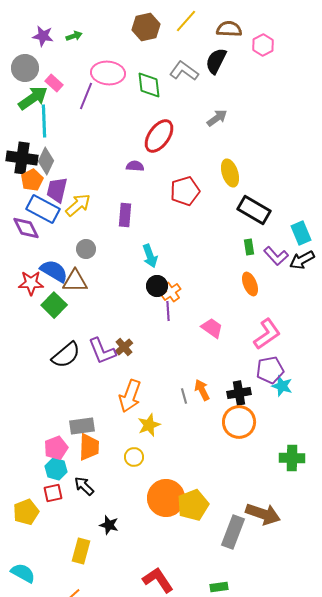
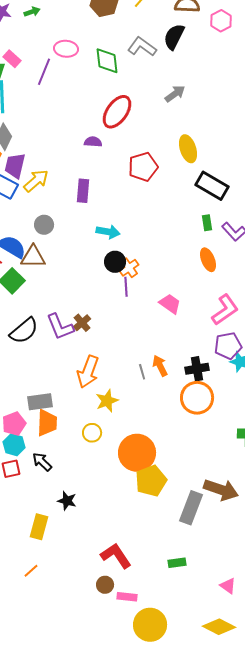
pink ellipse: (108, 73) -> (66, 49), size x0.7
cyan arrow: (150, 256) -> (108, 232), turned -60
orange circle: (166, 498) -> (137, 453), moved

